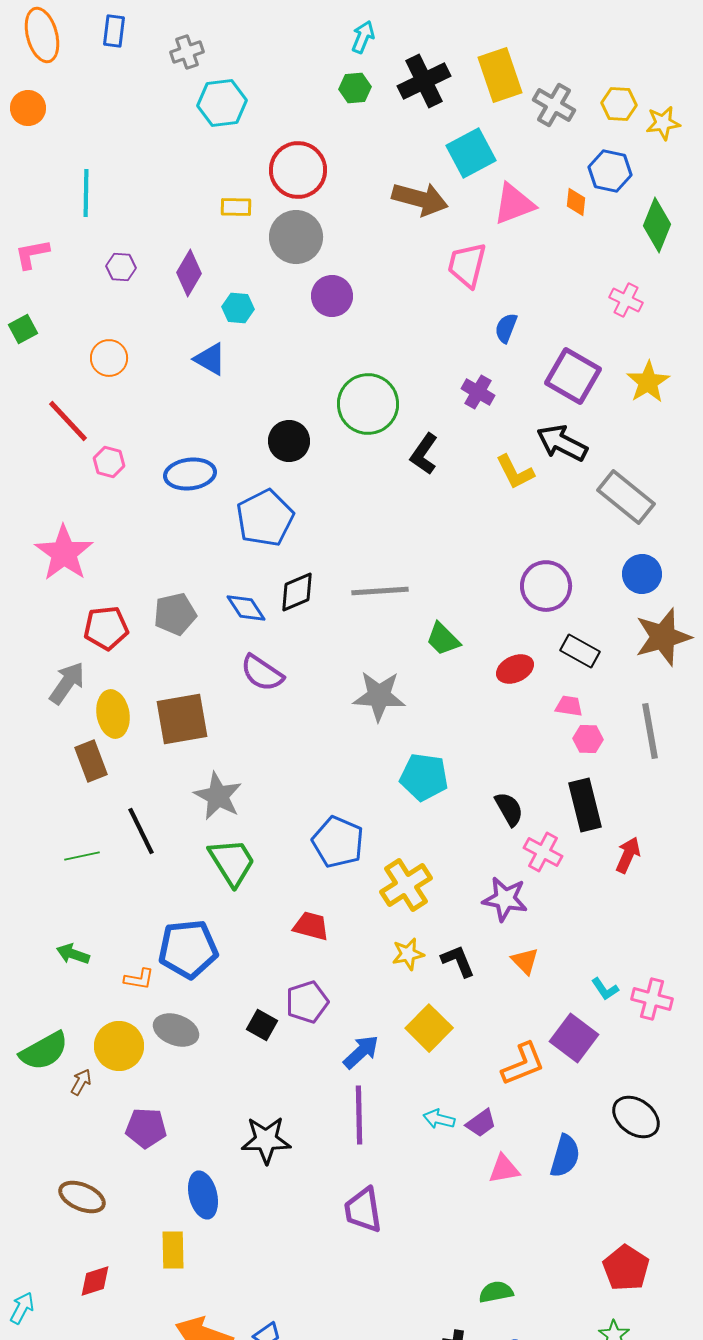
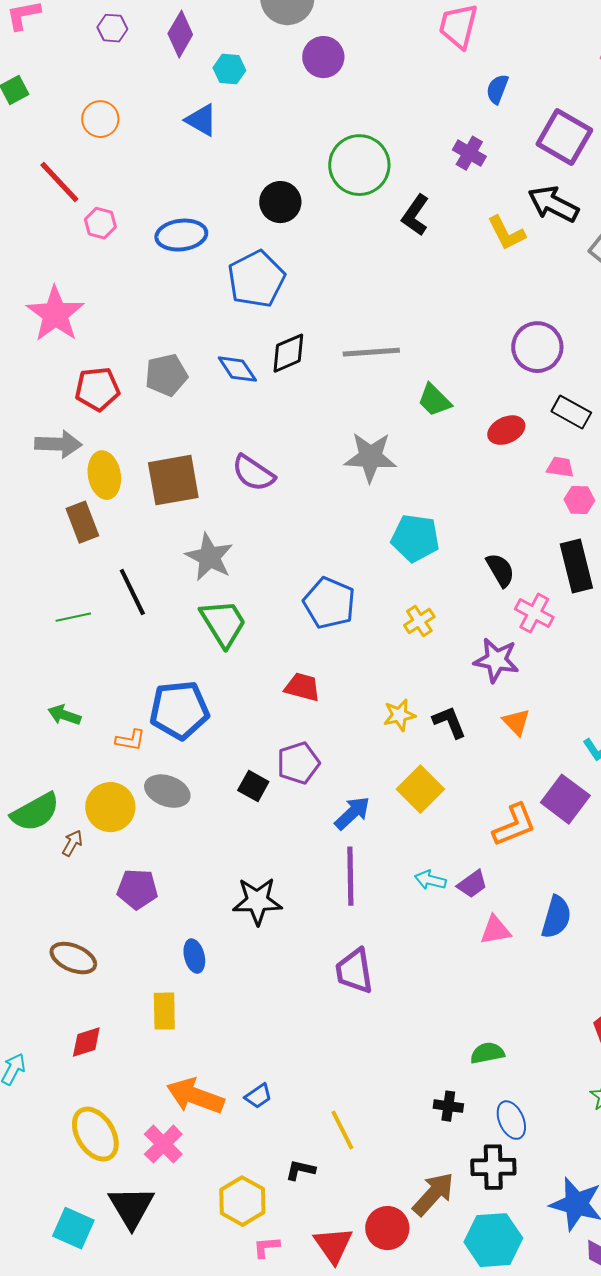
purple semicircle: (262, 673) -> (253, 473), moved
gray arrow: (67, 683) -> (58, 444), turned 57
yellow cross: (406, 885) -> (419, 621), moved, size x0.6
blue ellipse: (203, 1195) -> (194, 956), size x0.7

